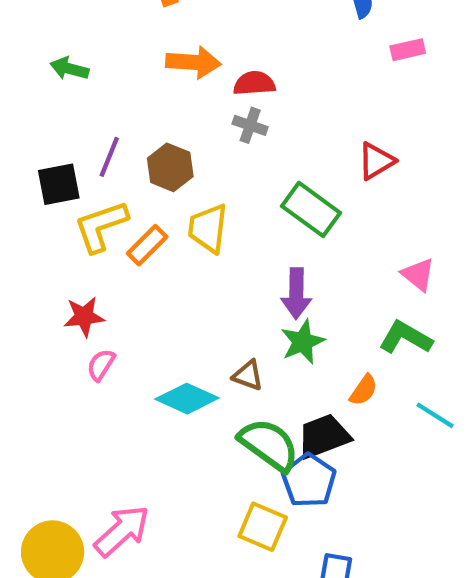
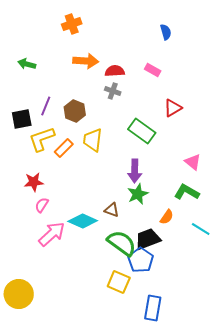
pink rectangle: (408, 50) -> (153, 70), moved, turned 42
pink arrow: (122, 531) -> (52, 234), moved

